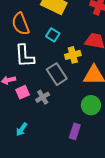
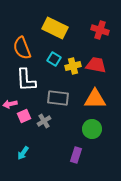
yellow cross: (73, 55) -> (73, 66), moved
gray rectangle: (57, 74) -> (58, 98), turned -50

